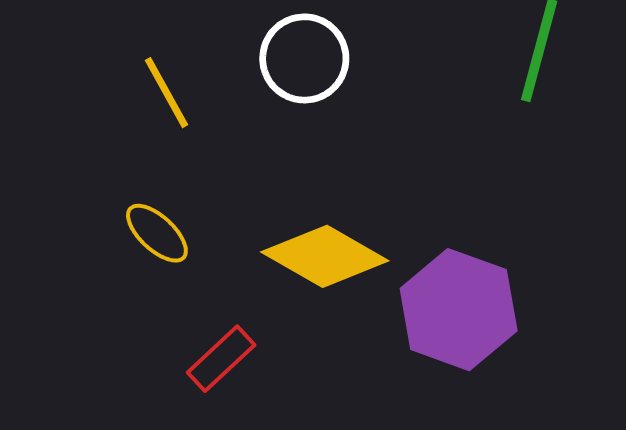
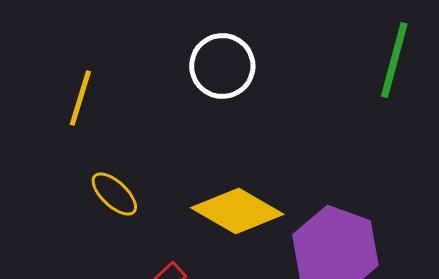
yellow line: (166, 93) -> (80, 98), moved, turned 46

